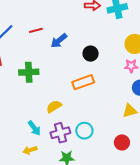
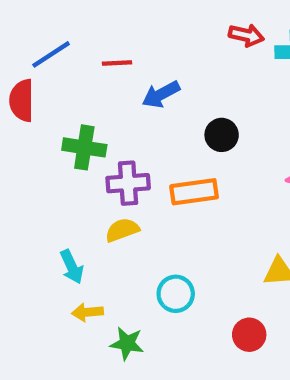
purple cross: (60, 133) -> (128, 183), moved
yellow arrow: (30, 150) -> (87, 312), moved

